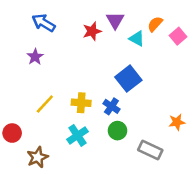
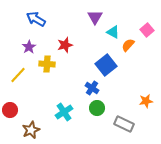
orange semicircle: (155, 24) -> (128, 45), moved
red star: (92, 31) -> (65, 45), moved
yellow cross: (81, 103) -> (47, 64), moved
yellow line: (45, 104) -> (18, 75), moved

